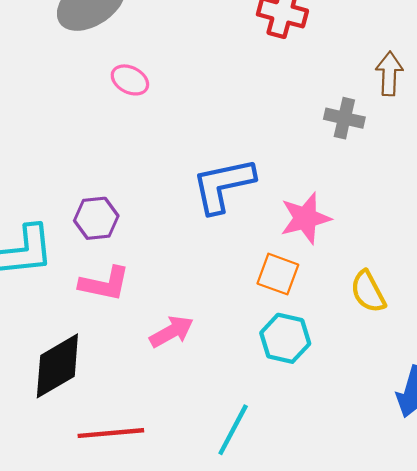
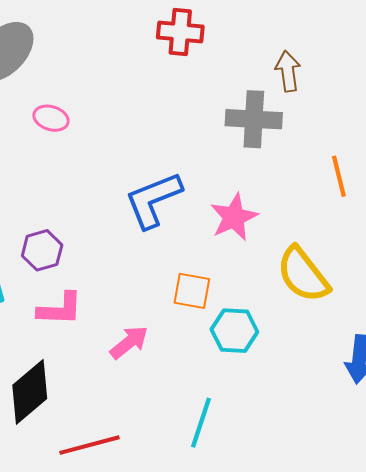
gray cross: (344, 118) -> (254, 119), size x1.5
orange square: (278, 274) -> (192, 291), moved
yellow semicircle: (368, 292) -> (303, 275), size x1.5

